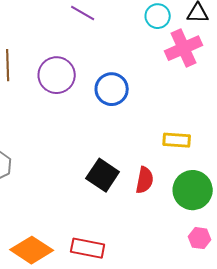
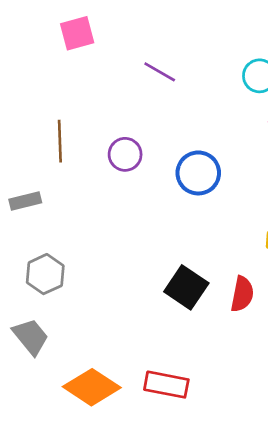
purple circle: (57, 75) -> (125, 154), size x0.7

